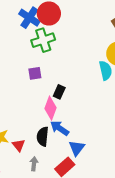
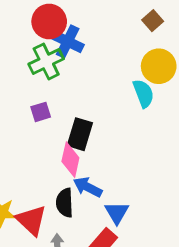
blue cross: (29, 18) -> (68, 42), moved
black rectangle: (59, 92) -> (80, 134), size x1.5
red triangle: (19, 145) -> (31, 220), size x1.6

